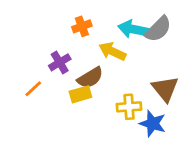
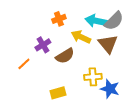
brown triangle: (165, 89) -> (108, 44), moved
yellow rectangle: (80, 94) -> (58, 93), moved

